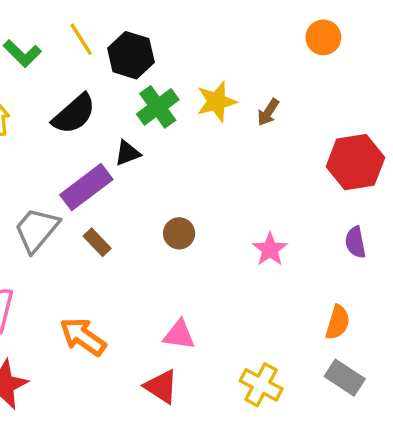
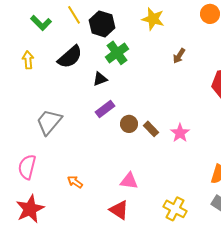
yellow star: (216, 102) -> (153, 19), moved, turned 30
purple rectangle: (86, 187) -> (105, 109), moved, size x0.7
brown rectangle: (97, 242) -> (151, 129), moved
orange arrow: (83, 337) -> (75, 182), size x0.6

